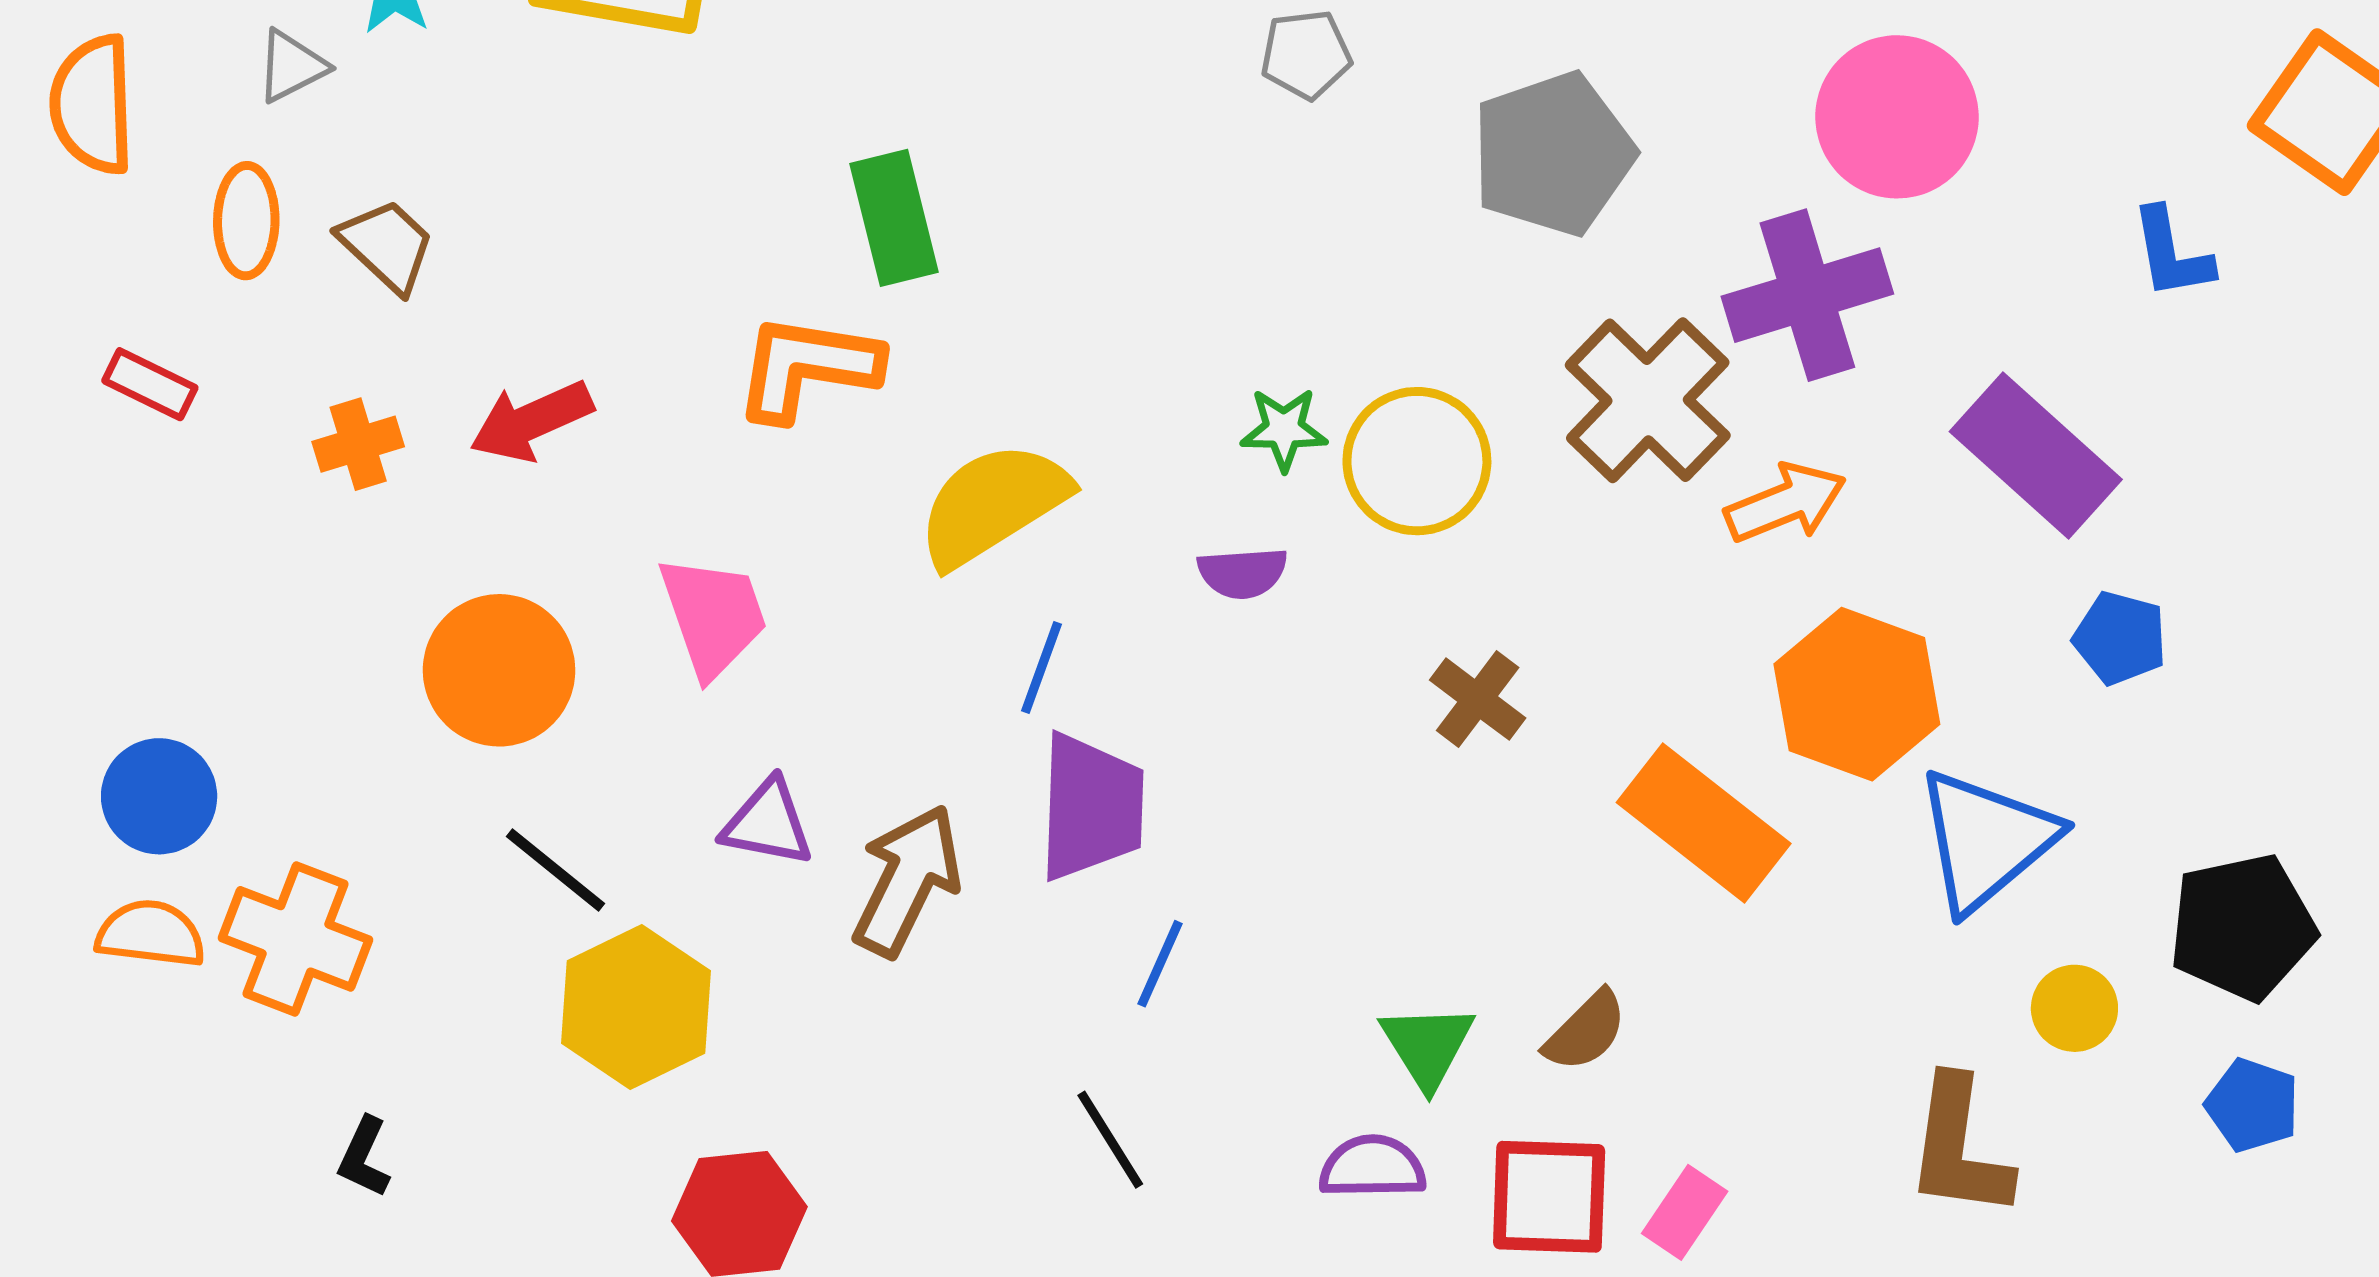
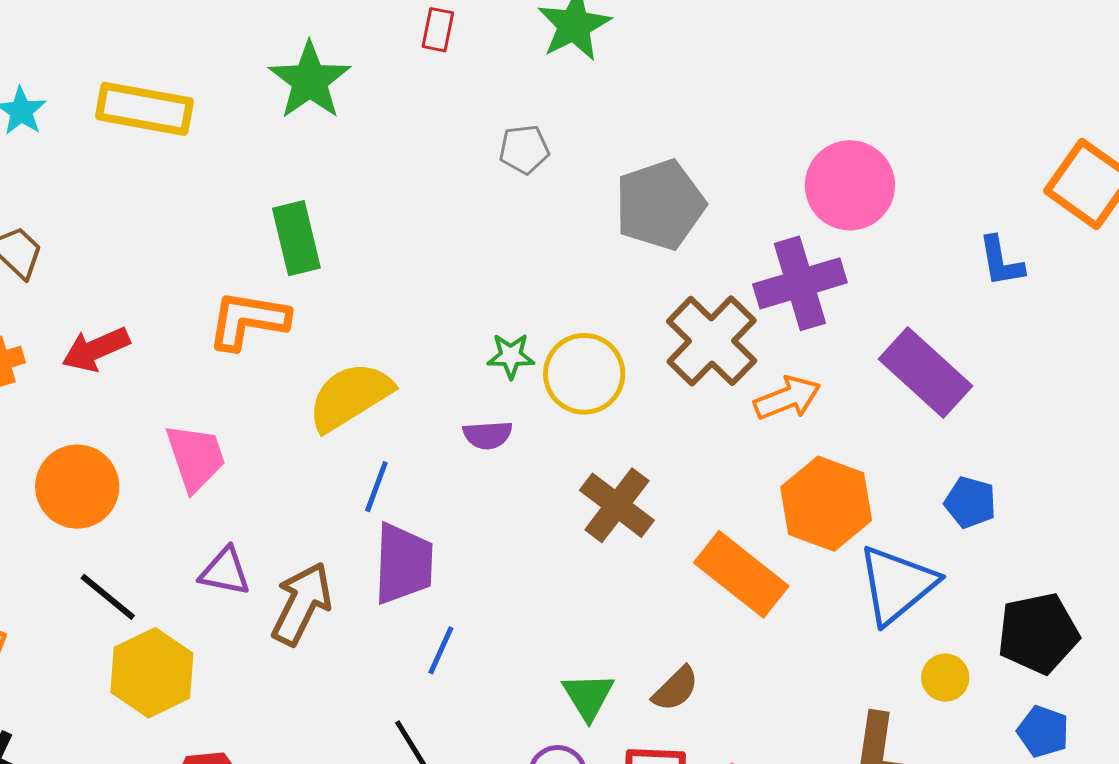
blue pentagon: (2120, 638) -> (970, 502), moved
brown cross: (1478, 699) -> (617, 505), size x1.4

